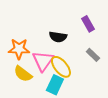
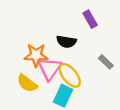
purple rectangle: (88, 24) -> (90, 19), moved
orange star: (19, 49) -> (36, 55), moved

